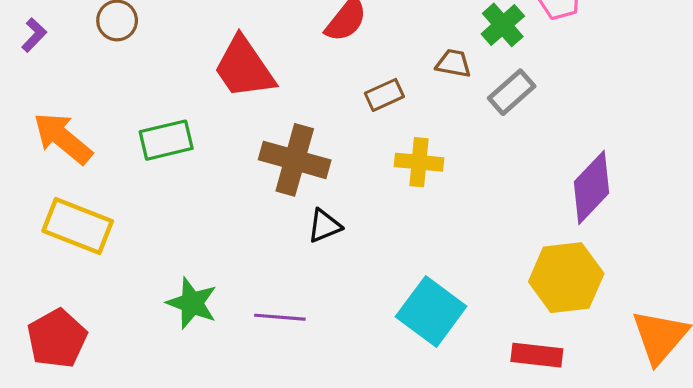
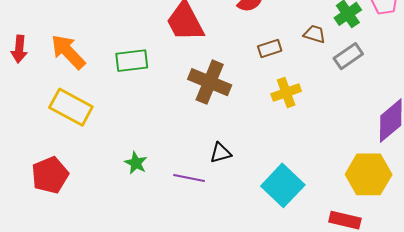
yellow cross: (419, 162) -> (286, 93), turned -32
black triangle: (324, 226) -> (221, 153), moved
green star: (192, 303) -> (136, 163), size x0.7

